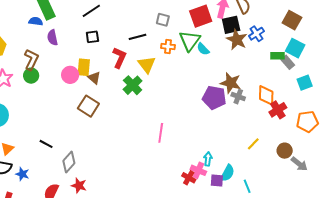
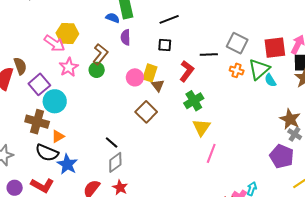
gray square: (163, 20) -> (237, 43), size x1.5
yellow triangle: (147, 64) -> (201, 127), moved
purple pentagon: (214, 98) -> (282, 156), moved
black line: (46, 144) -> (112, 142), moved
blue star: (22, 174) -> (67, 164), size x1.5

